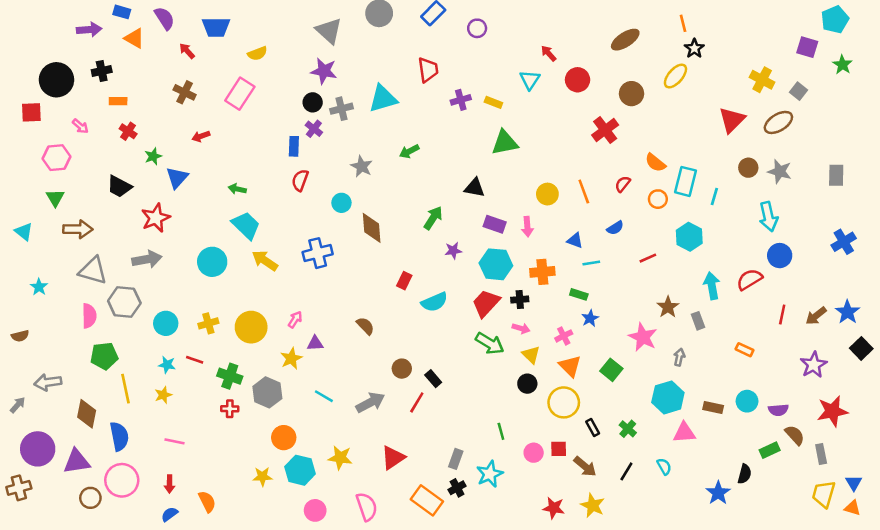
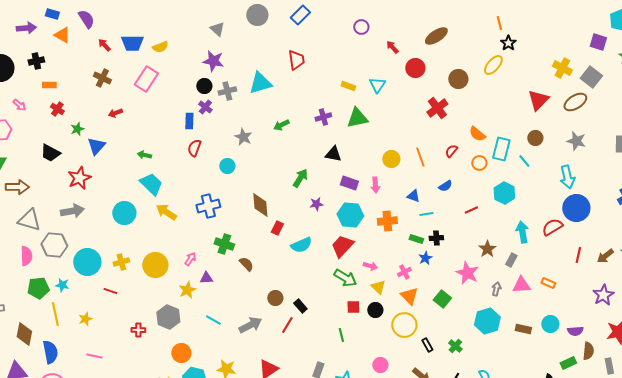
blue trapezoid: (216, 27) -> (132, 43), moved
purple circle: (477, 28) -> (361, 27), moved
gray triangle: (329, 31) -> (217, 29), size x0.7
brown ellipse: (625, 40) -> (436, 36), moved
cyan triangle: (530, 80) -> (377, 85), moved
gray square: (798, 91) -> (591, 77), size x1.5
purple cross: (461, 100) -> (323, 117), moved
brown circle: (748, 168) -> (535, 138), moved
cyan line: (714, 197) -> (524, 161), turned -56
brown diamond: (372, 228) -> (260, 205), moved
blue circle: (780, 256) -> (576, 208), size x1.4
black cross: (520, 299) -> (436, 238), moved
gray rectangle: (698, 321) -> (511, 260), turned 48
cyan circle: (166, 323) -> (87, 262), size x1.4
cyan star: (167, 365) -> (62, 285), moved
green cross: (230, 376) -> (224, 244), moved
green line: (501, 431) -> (341, 335), moved
pink triangle: (684, 433) -> (521, 285), moved
brown semicircle: (795, 435) -> (588, 351), turned 48
red square: (559, 449) -> (353, 307), moved

